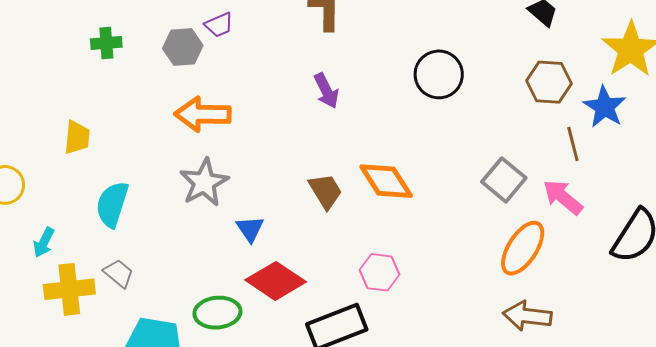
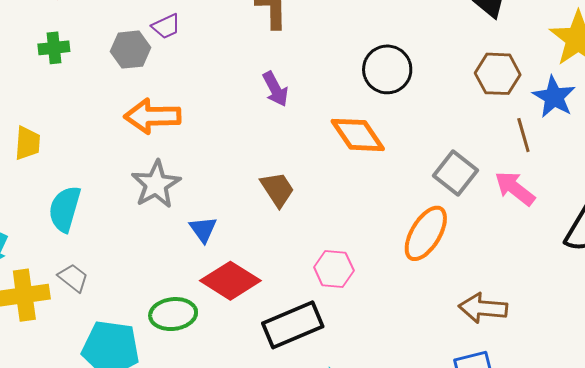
orange diamond: (386, 181) -> (358, 135), moved
orange ellipse: (523, 248) -> (426, 233), moved

